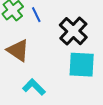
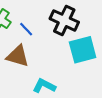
blue line: (36, 15) -> (26, 29), moved

